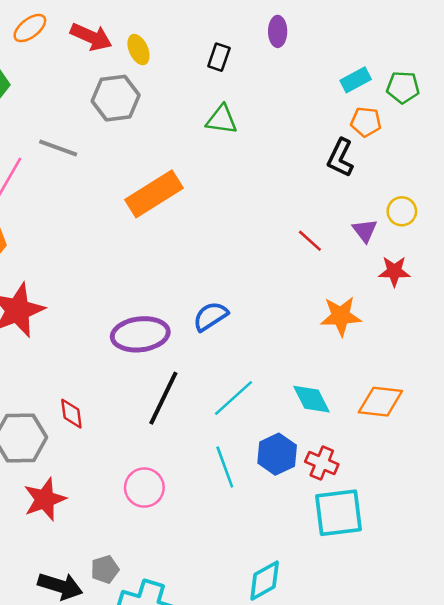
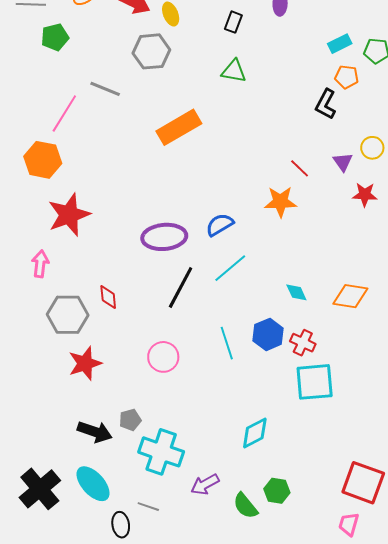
orange star: (341, 316) -> (280, 202), moved
cyan line: (234, 398) -> (230, 268), moved
cyan diamond: (311, 399) -> (296, 292), size x0.7

